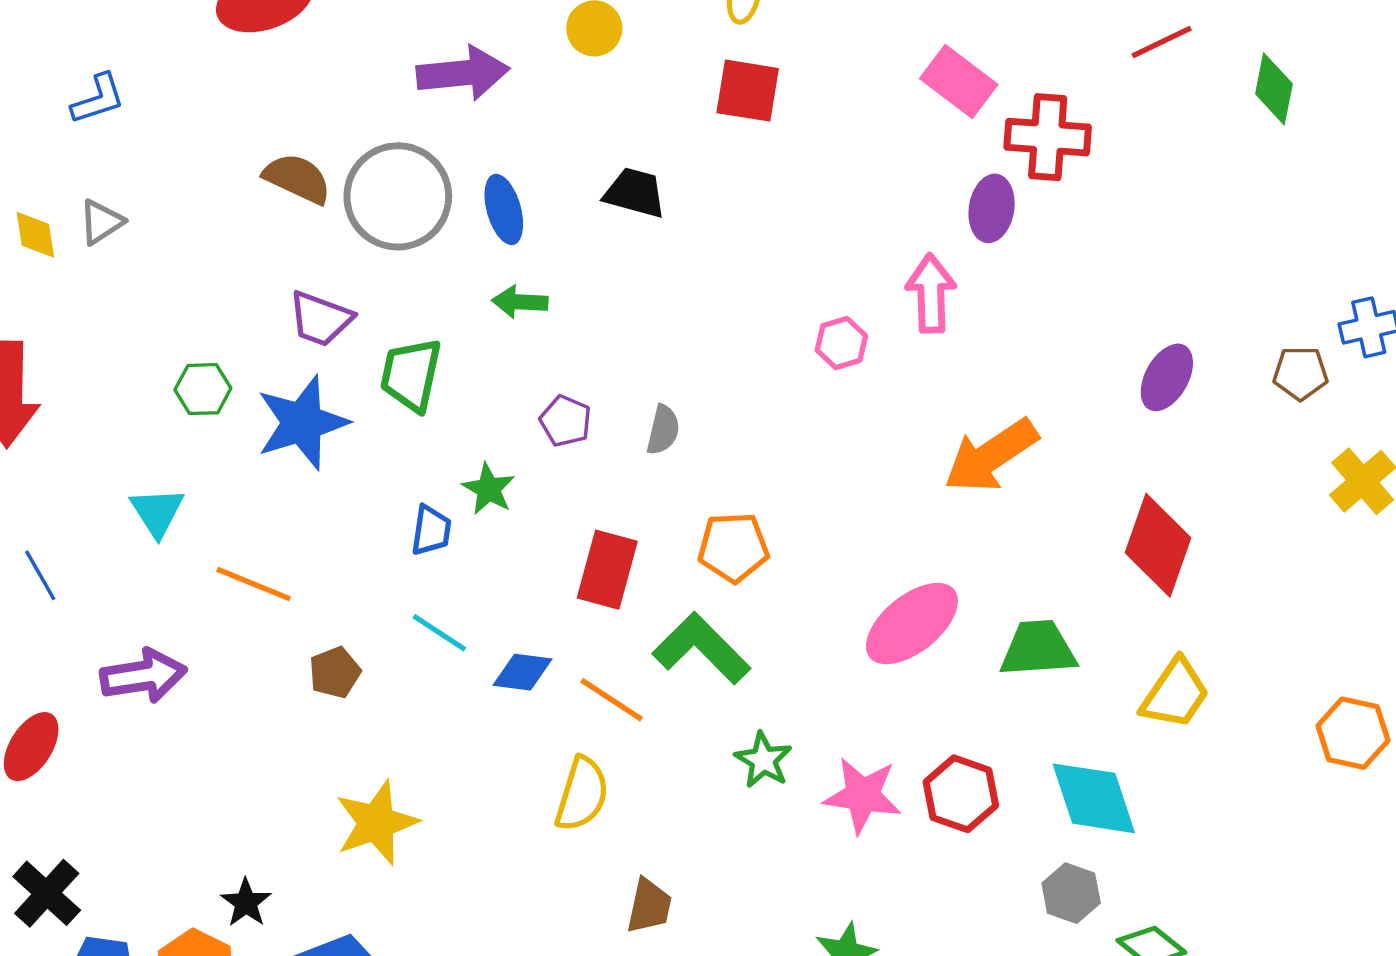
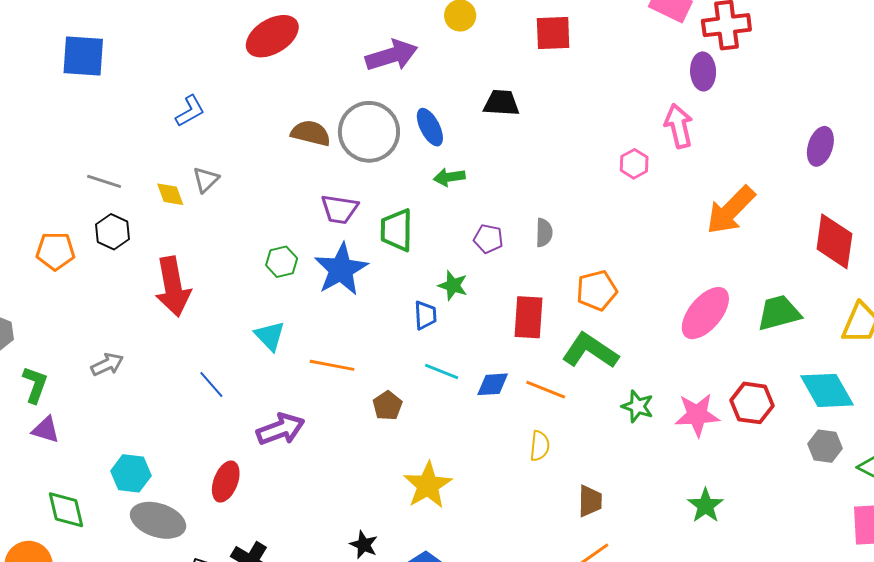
yellow semicircle: (582, 794) -> (540, 446), size x0.7

